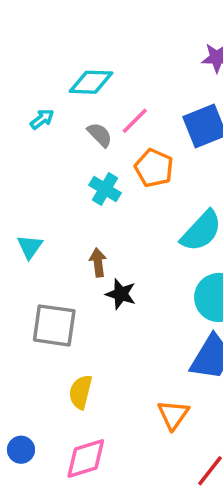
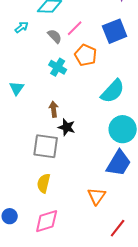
cyan triangle: (30, 247) -> (17, 88), moved
gray square: (54, 325) -> (46, 146), moved

